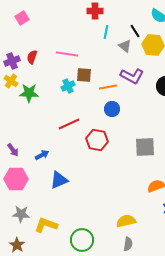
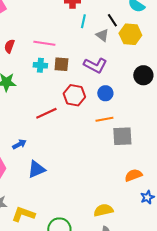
purple L-shape: (132, 76) -> (95, 65), moved
cyan cross: (68, 86) -> (40, 65), moved, turned 32
orange line: (108, 87) -> (104, 119), moved
blue circle: (112, 109) -> (105, 93), moved
red hexagon: (97, 140) -> (74, 95), moved

